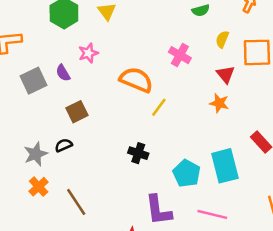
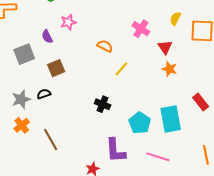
red triangle: (226, 74) -> (165, 47), moved
orange semicircle: (136, 80) -> (105, 46), size x0.6
gray square: (34, 81) -> (24, 54), moved

